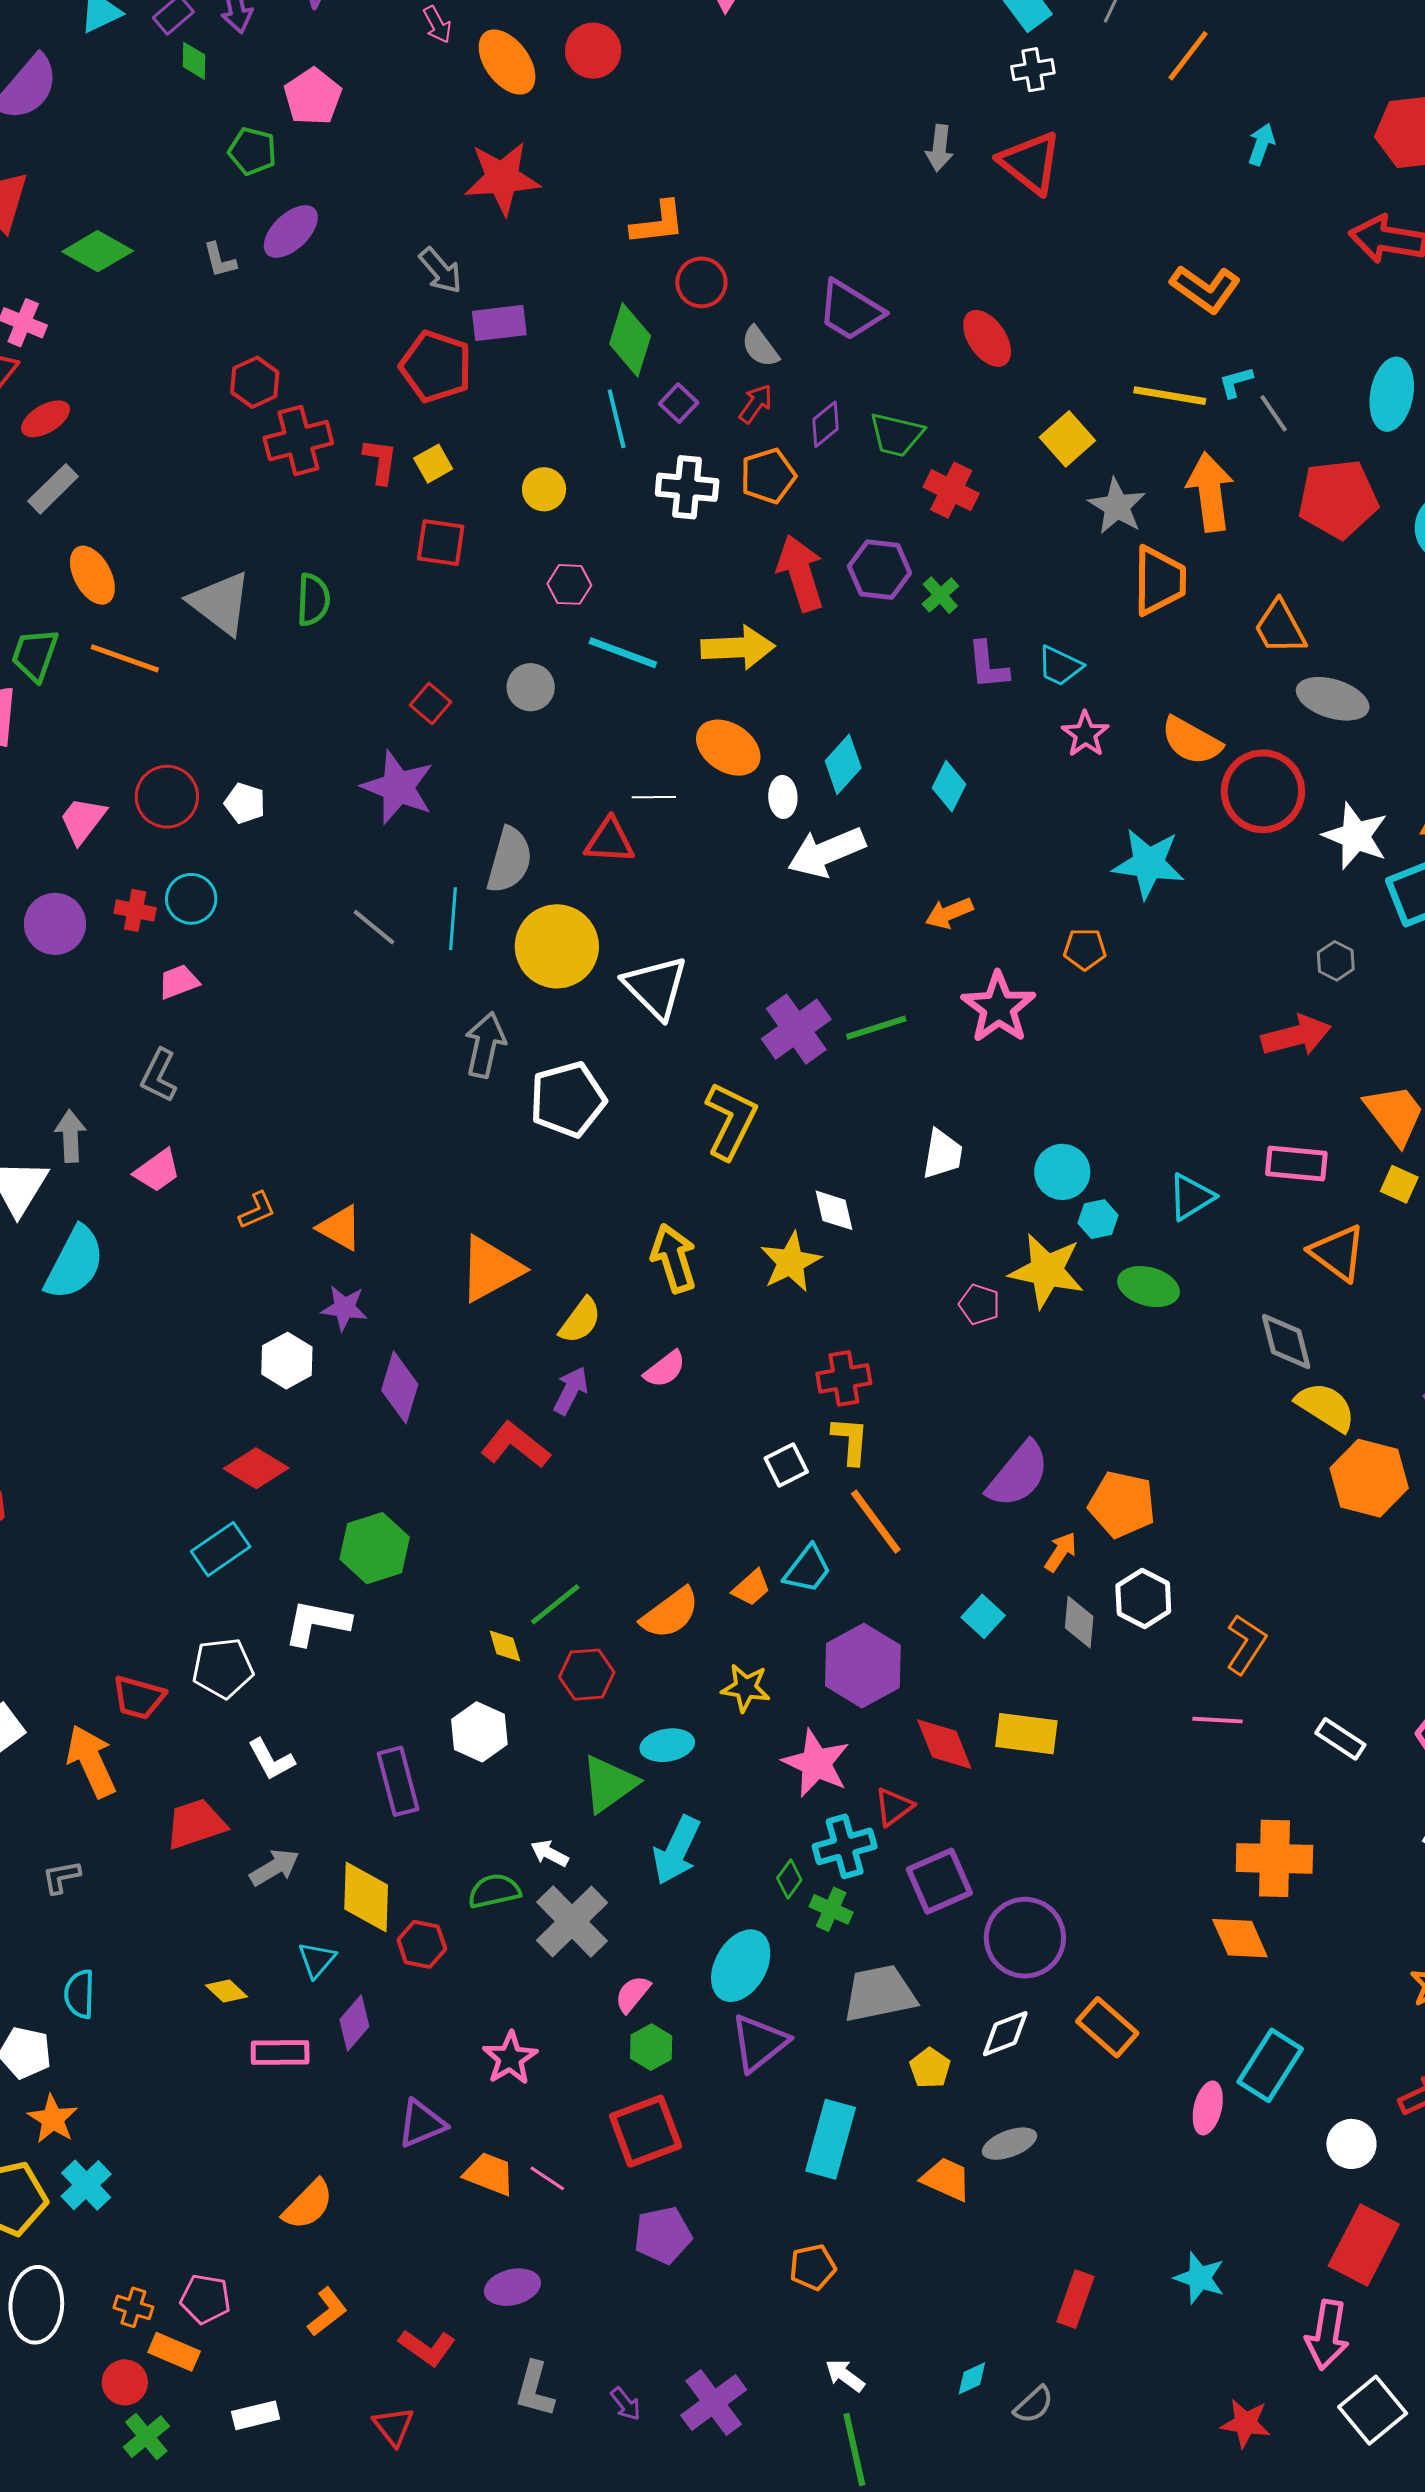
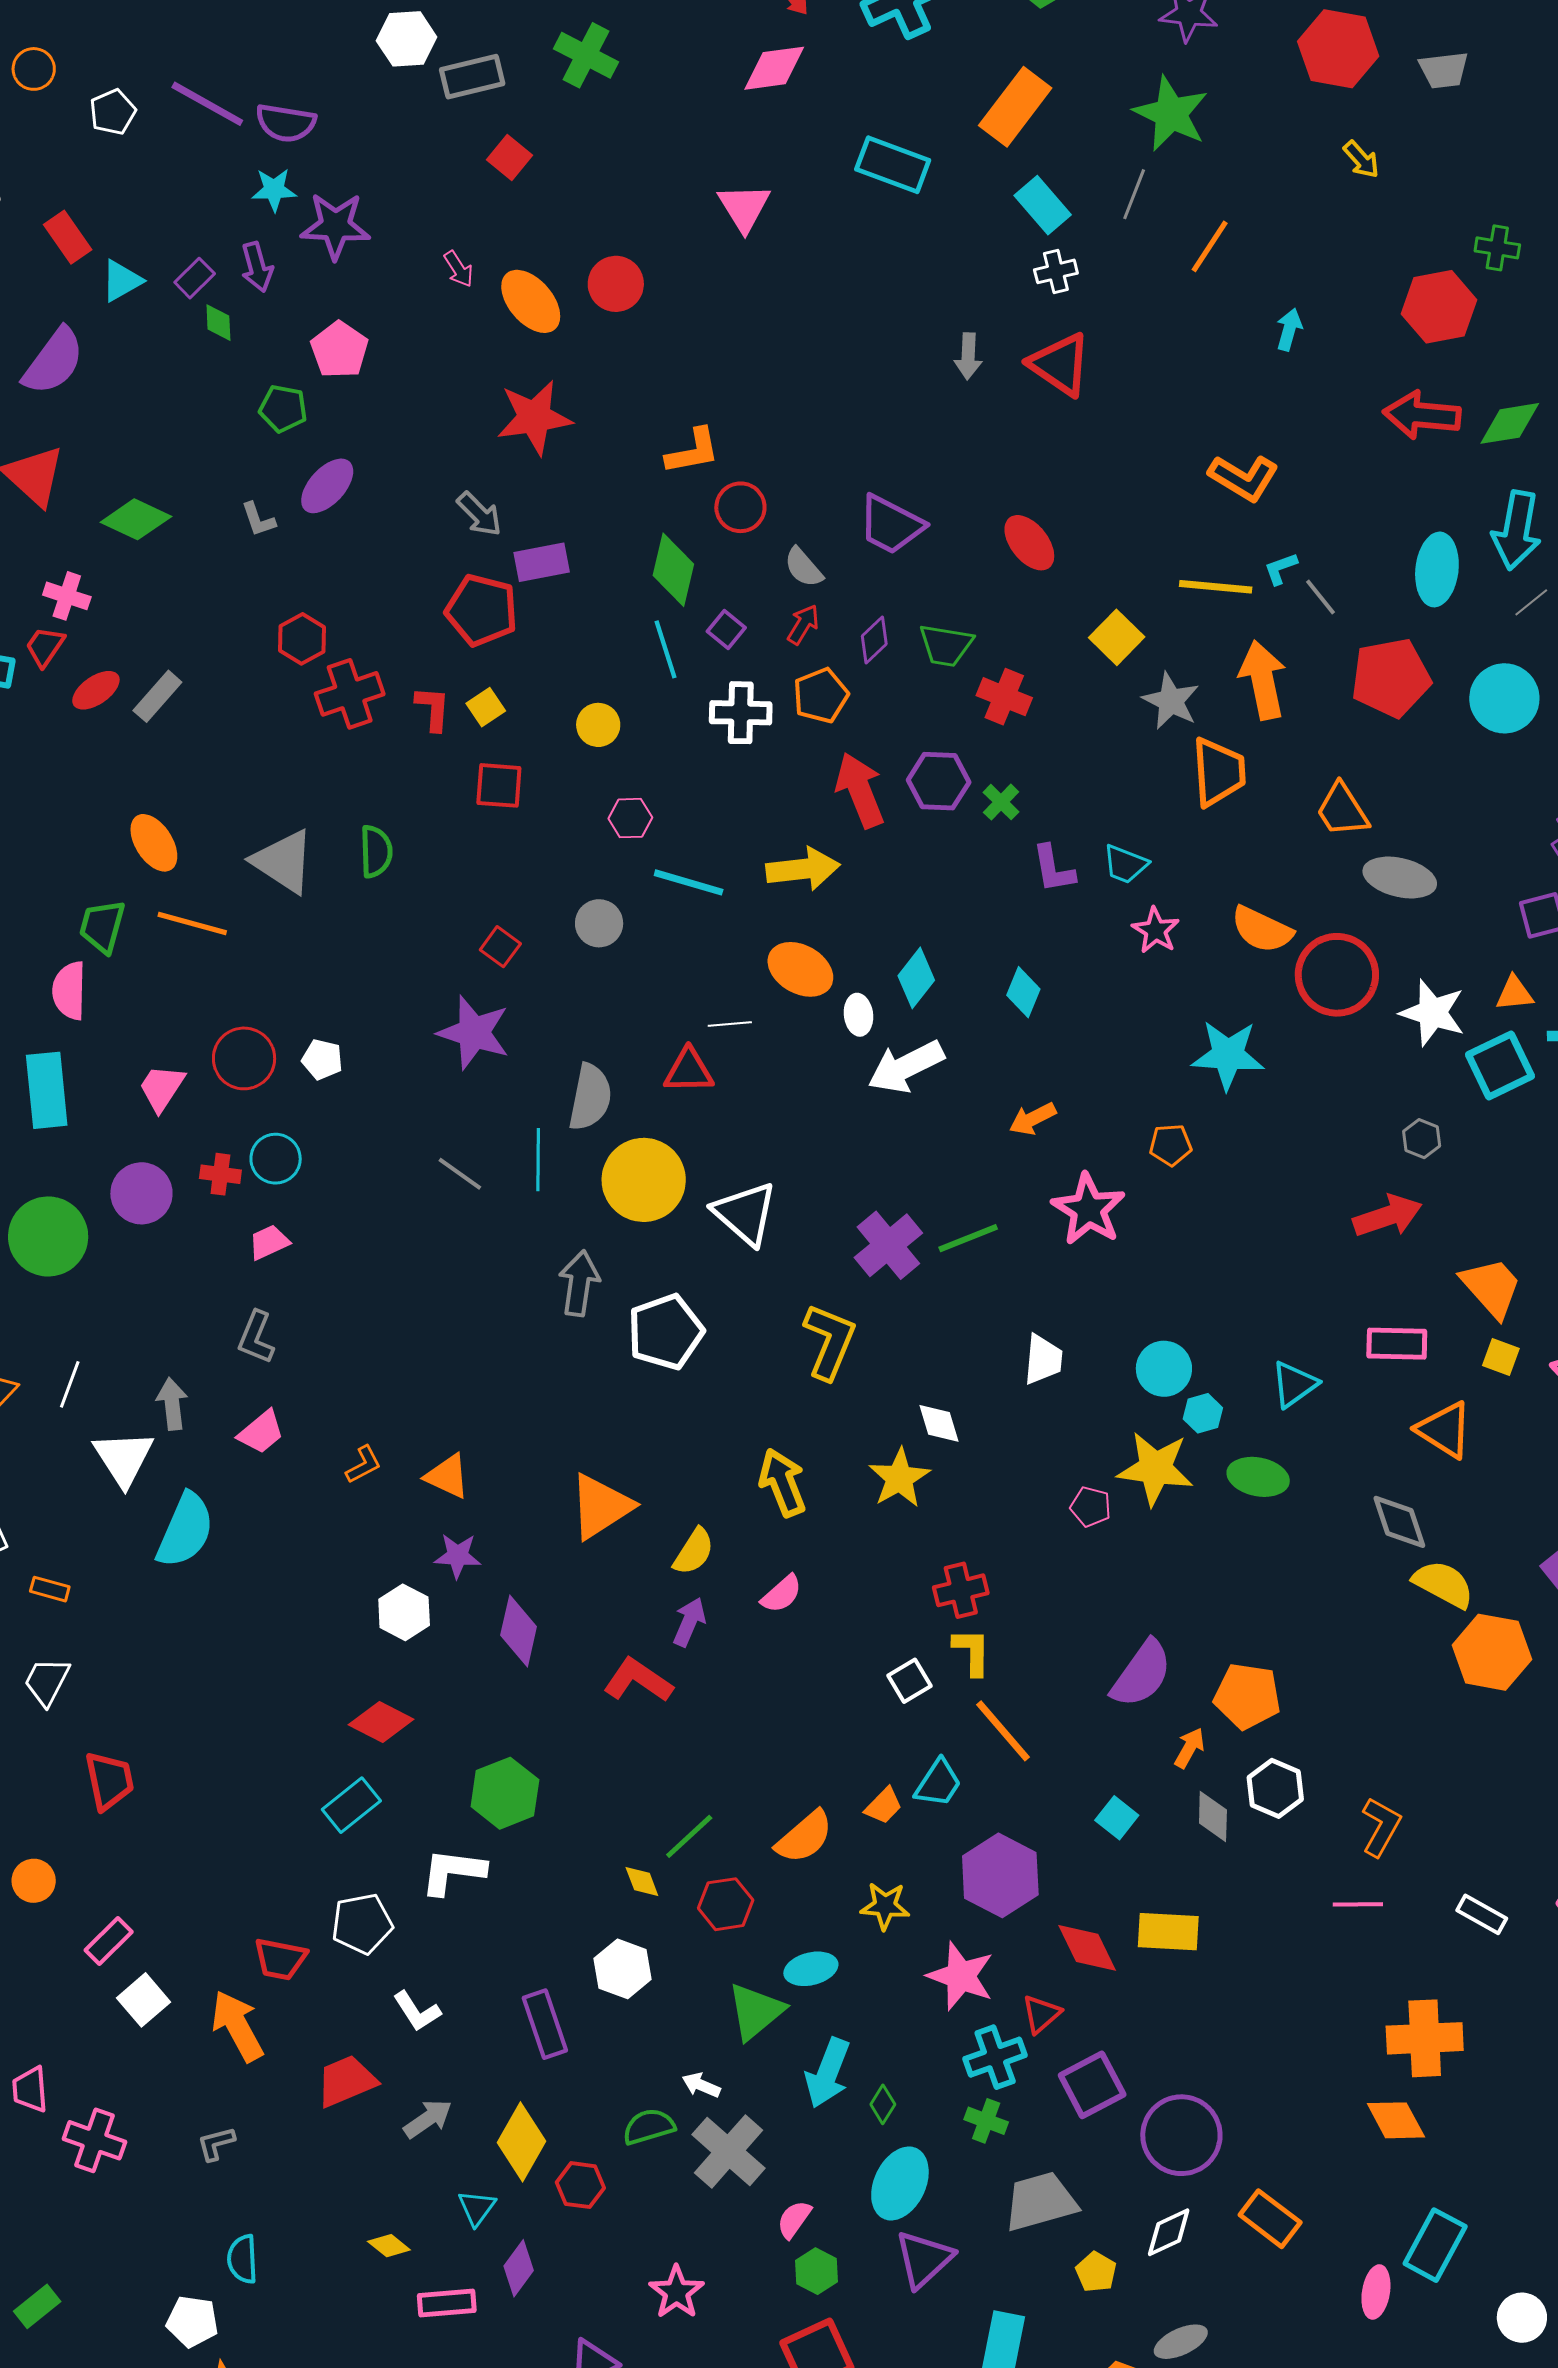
gray rectangle: (53, 489) -> (157, 696), moved
green diamond: (789, 1879) -> (883, 2104), moved
yellow diamond: (366, 1897) -> (521, 2142), turned 32

